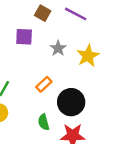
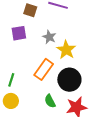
yellow star: (88, 56) -> (66, 50), moved
orange rectangle: (44, 84) -> (44, 69), size x1.5

